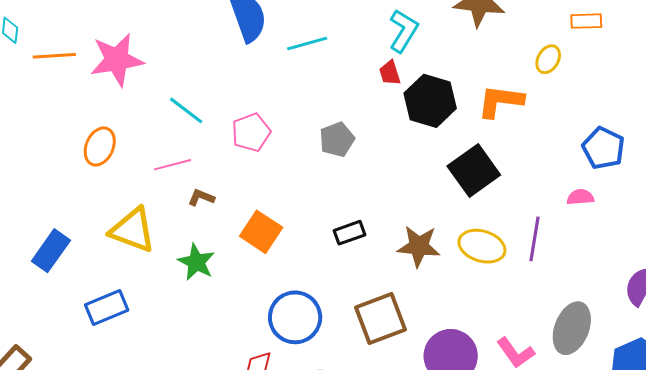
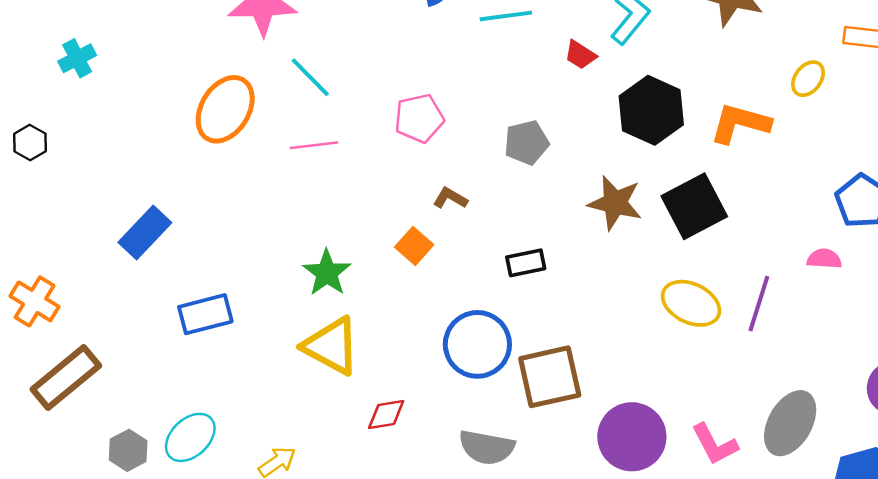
red trapezoid: (390, 73) -> (580, 55), moved, turned -48
cyan line: (186, 110) -> (310, 77), moved
orange ellipse: (100, 146) -> (225, 109), size x1.4
brown L-shape: (201, 198) -> (450, 198), moved
yellow triangle: (133, 230) -> (331, 346), moved
orange square: (261, 232) -> (414, 246), size x0.7
brown star: (419, 246) -> (615, 203), moved
blue circle: (295, 317) -> (477, 344), moved

